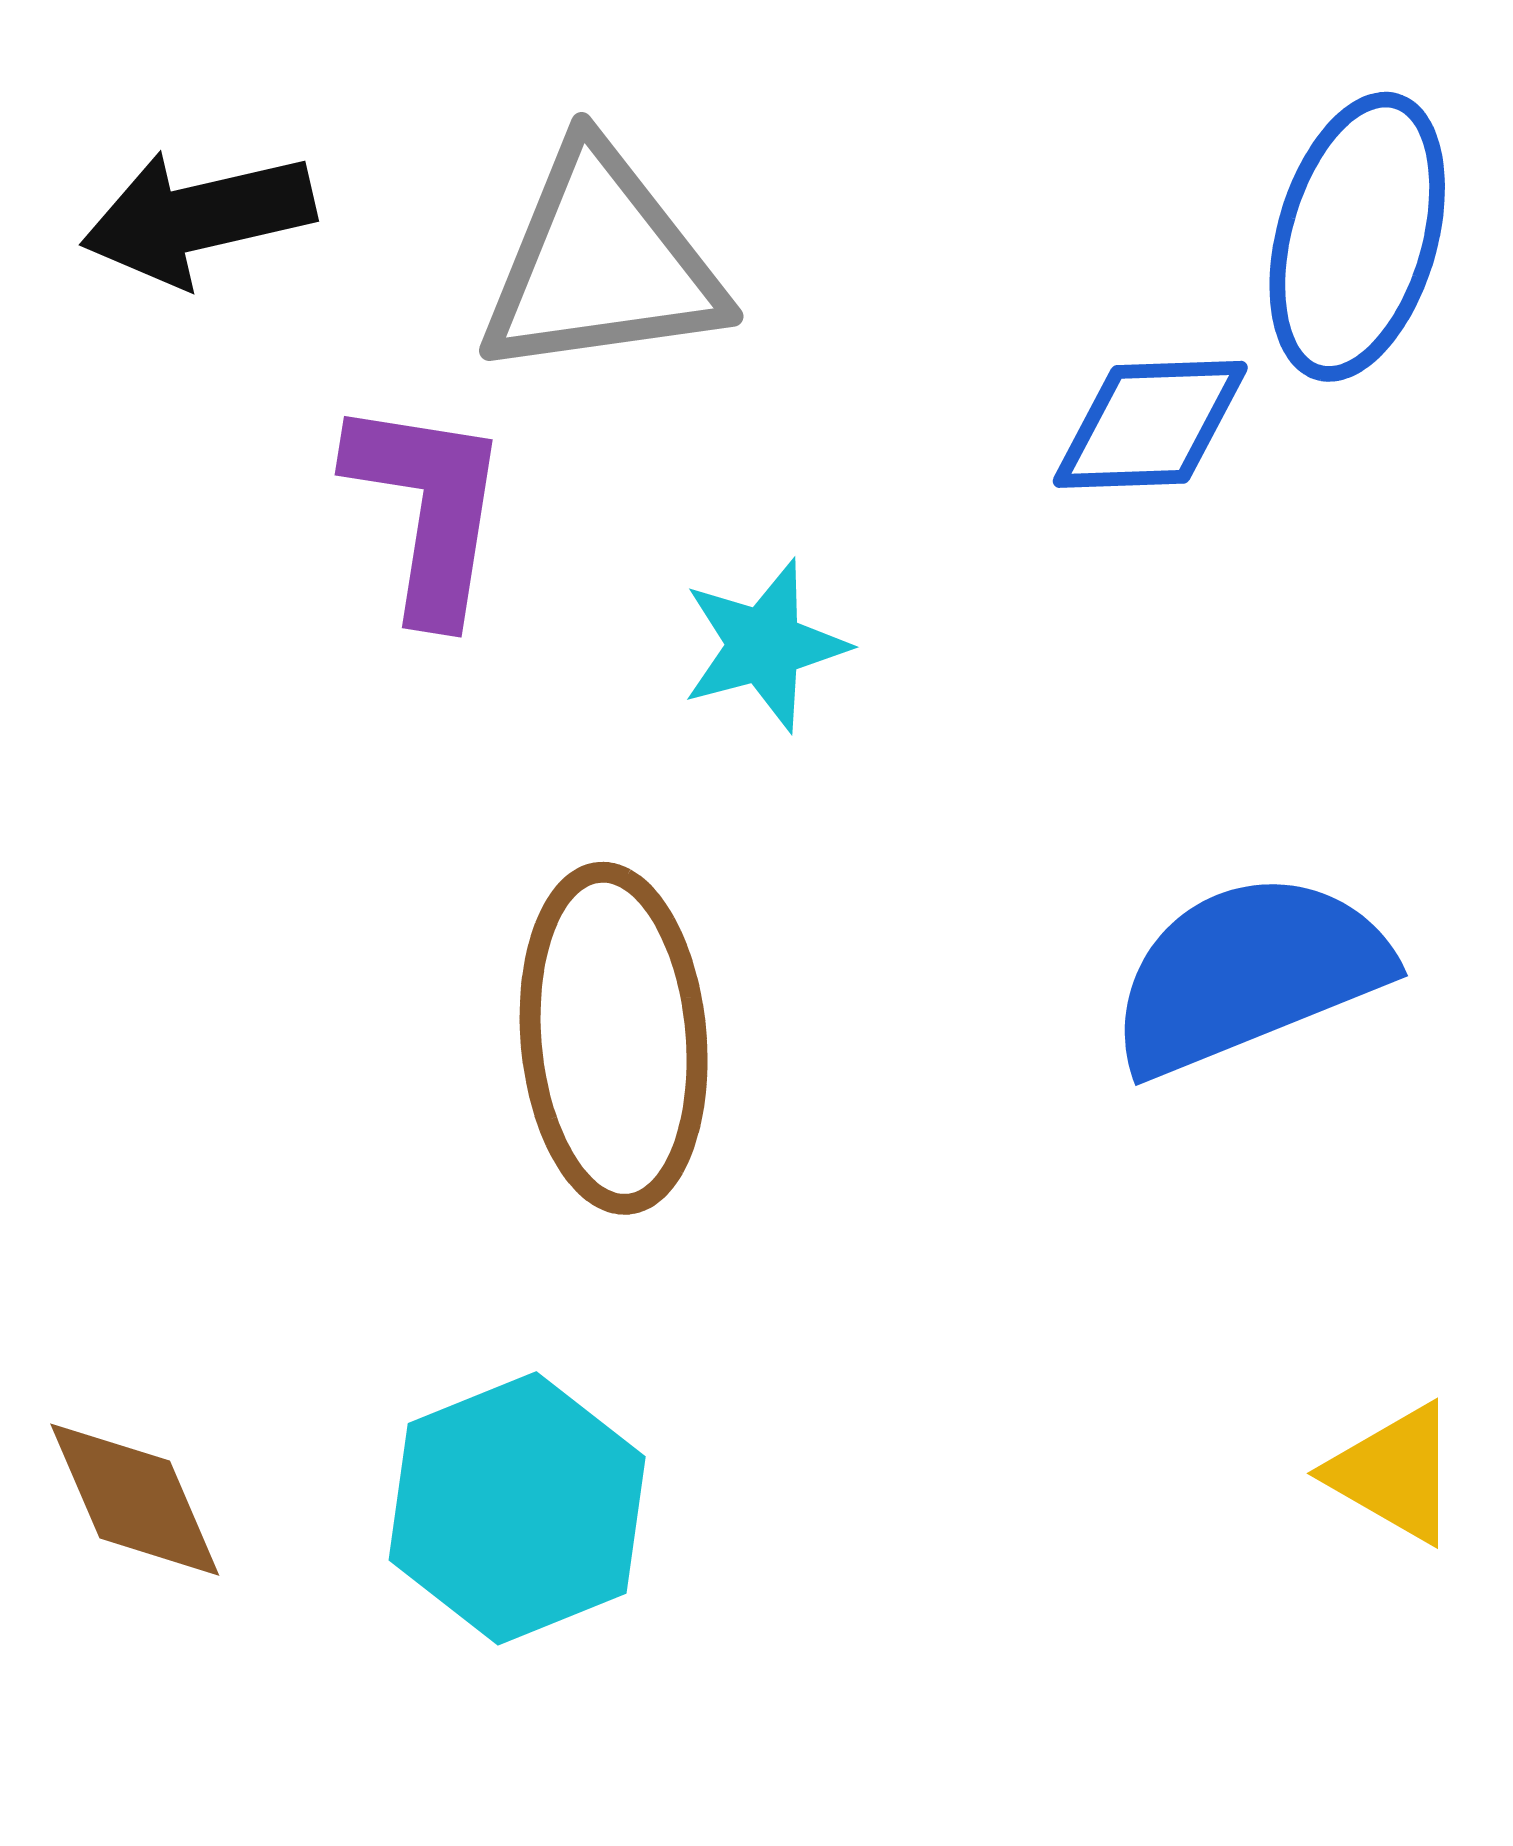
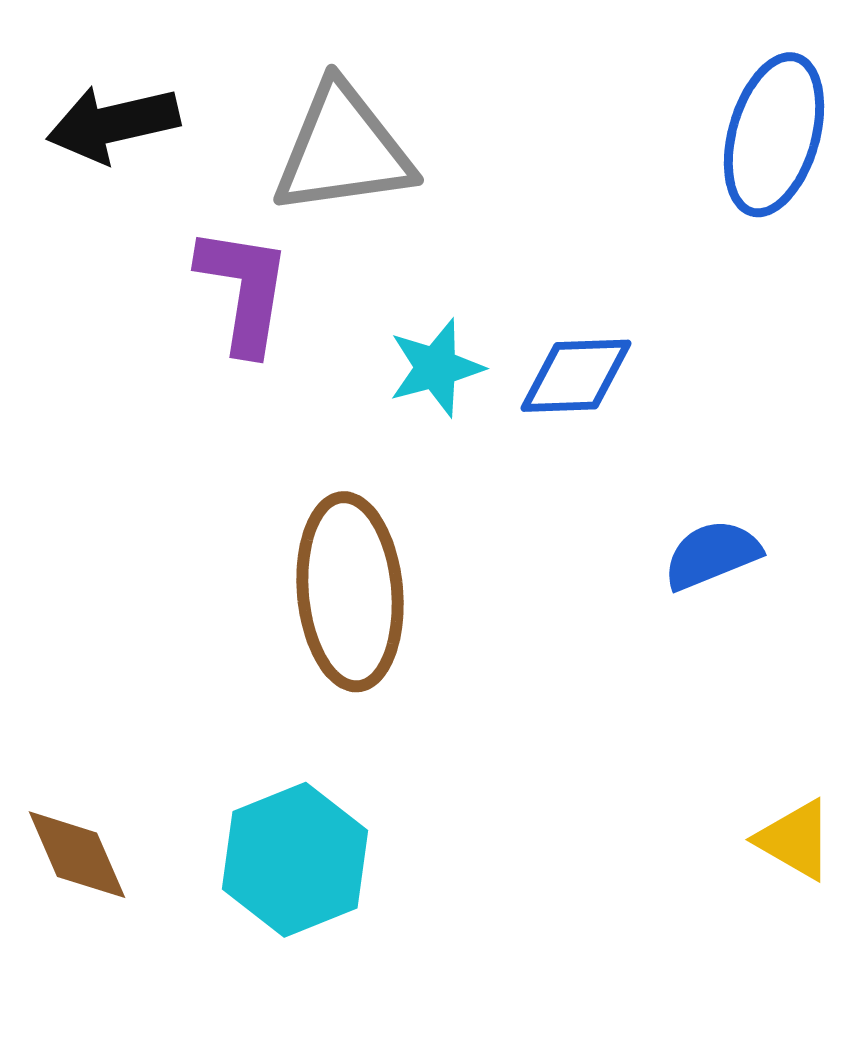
blue diamond: (1150, 424) -> (576, 376), moved
blue semicircle: (1248, 973) -> (712, 555), size x0.6

